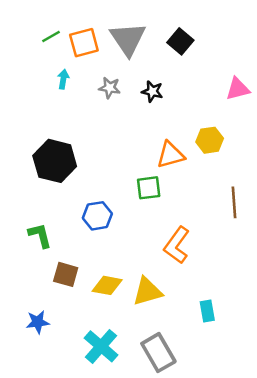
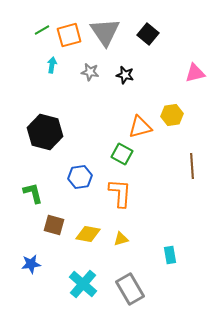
green square: (149, 188) -> (122, 154), turned 35
orange L-shape: (177, 245) -> (120, 193), moved, turned 148
yellow triangle: (147, 291) -> (121, 239), size x0.6

